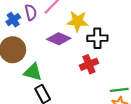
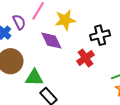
black cross: (97, 38) -> (100, 35), moved
purple diamond: (59, 39) -> (51, 41), turned 55

